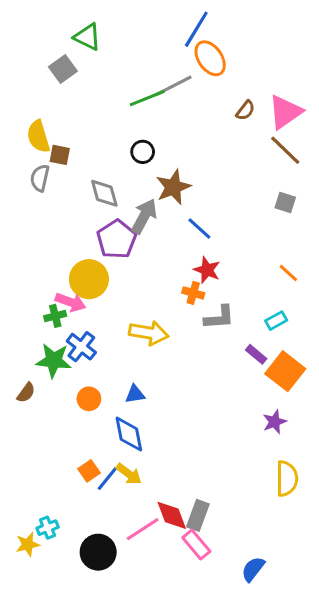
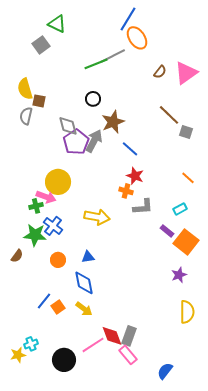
brown line: (285, 150) -> (169, 115), moved
purple pentagon: (117, 239) -> (76, 142), moved
blue line: (107, 479) -> (44, 301), moved

